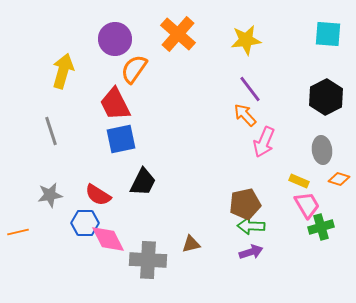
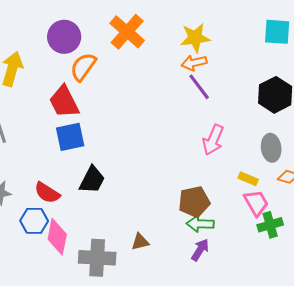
orange arrow: (245, 115) -> (194, 63), moved, turned -60
pink diamond: (108, 239) -> (57, 237), turned 39
purple arrow: (251, 252) -> (200, 250), turned -40

